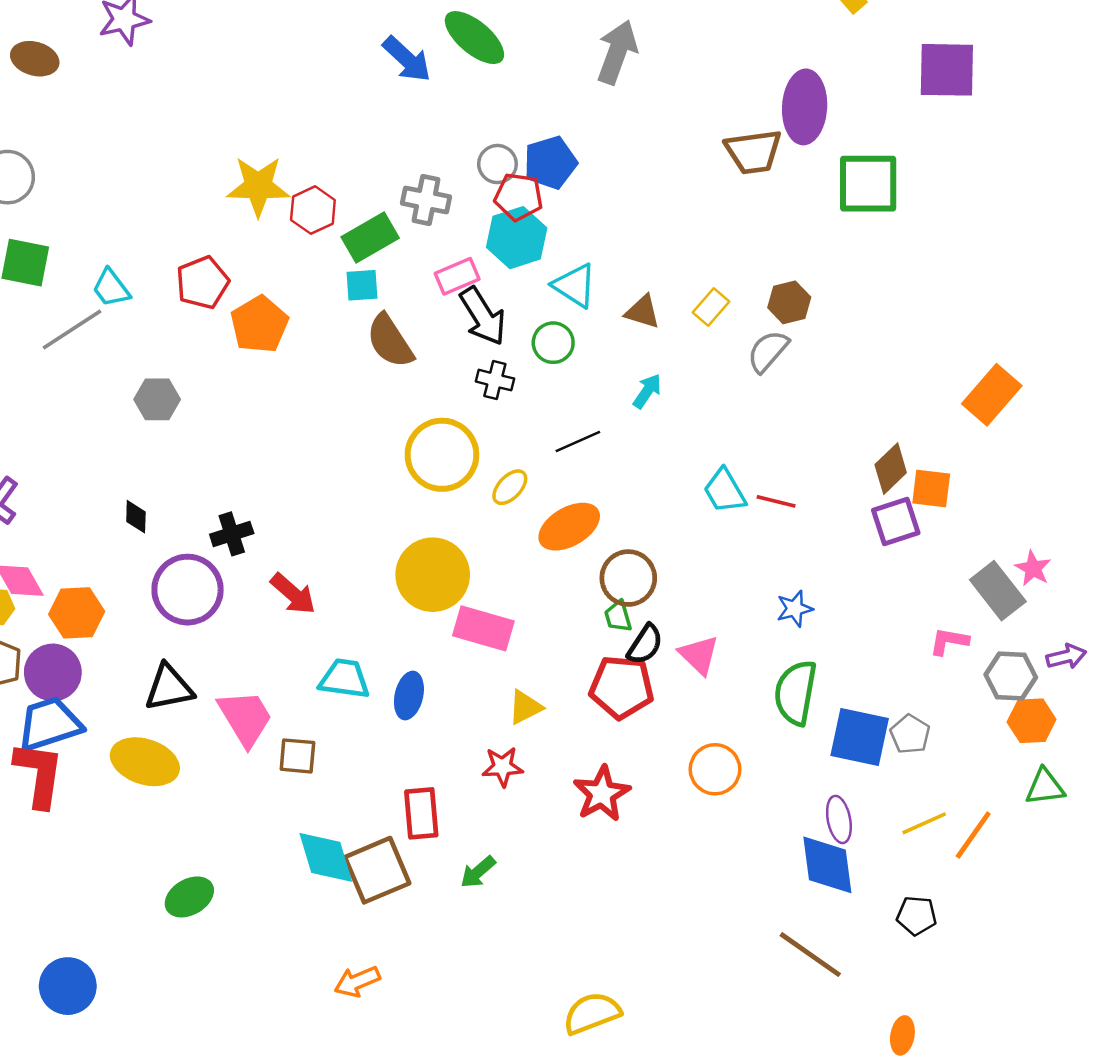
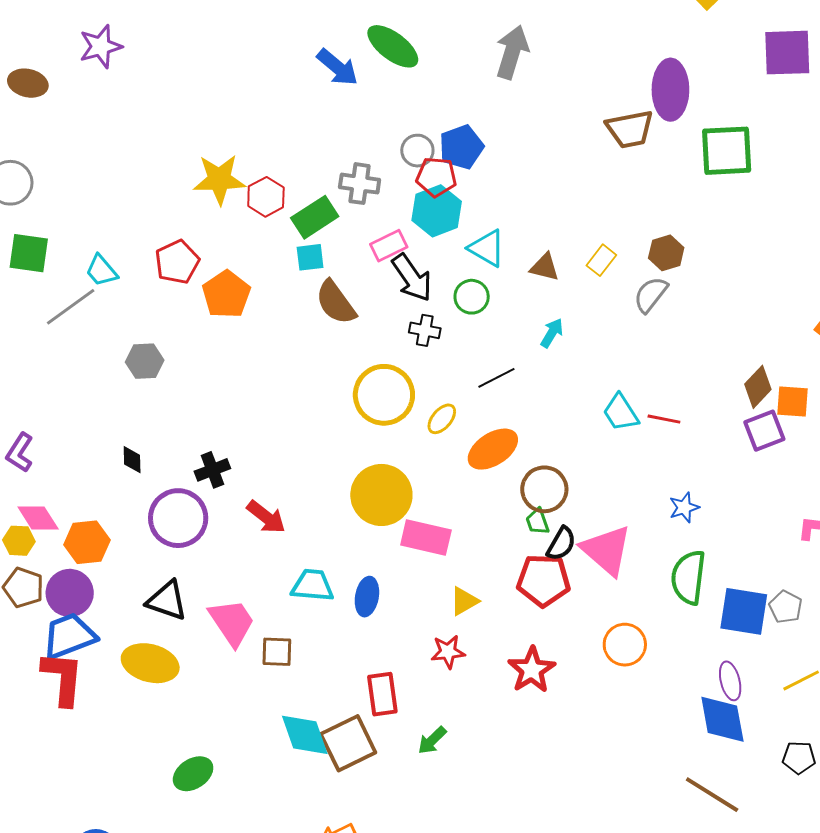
pink triangle: (699, 655) -> (606, 550), size x1.5
black triangle: (169, 688) -> (167, 601), turned 33

